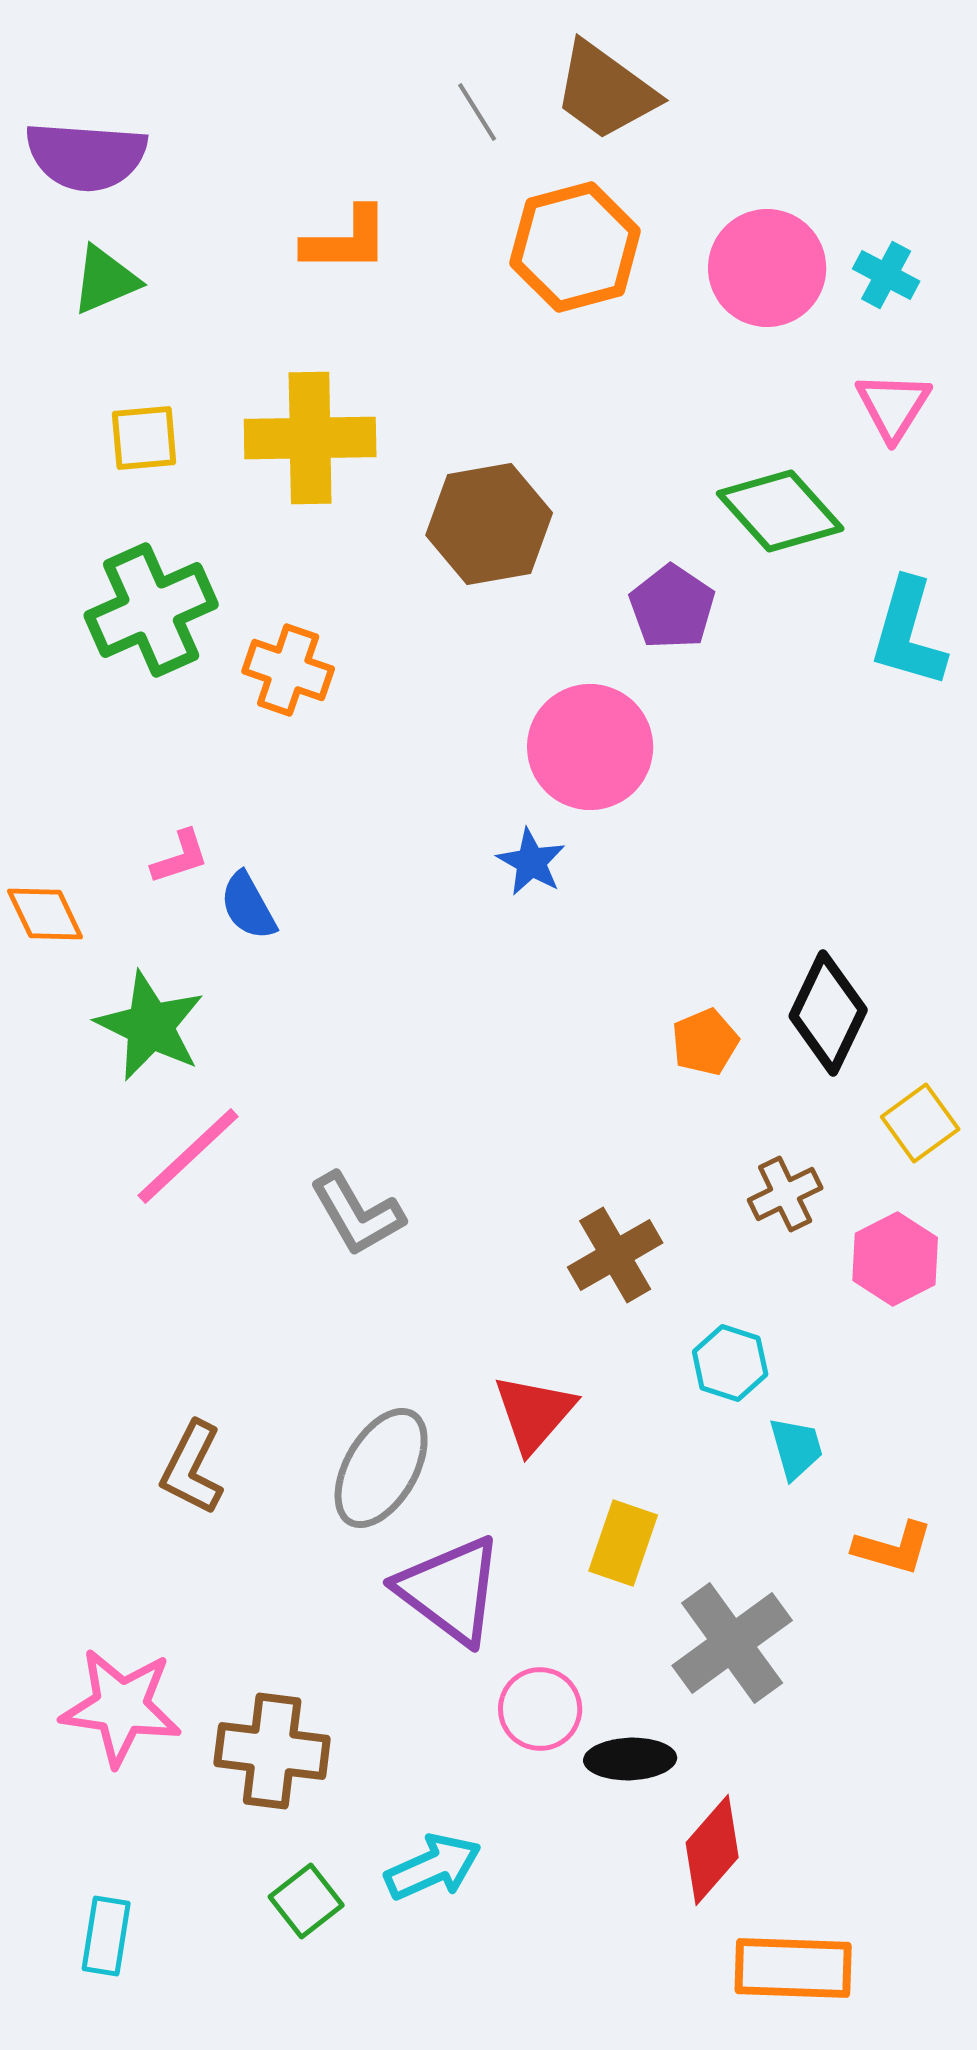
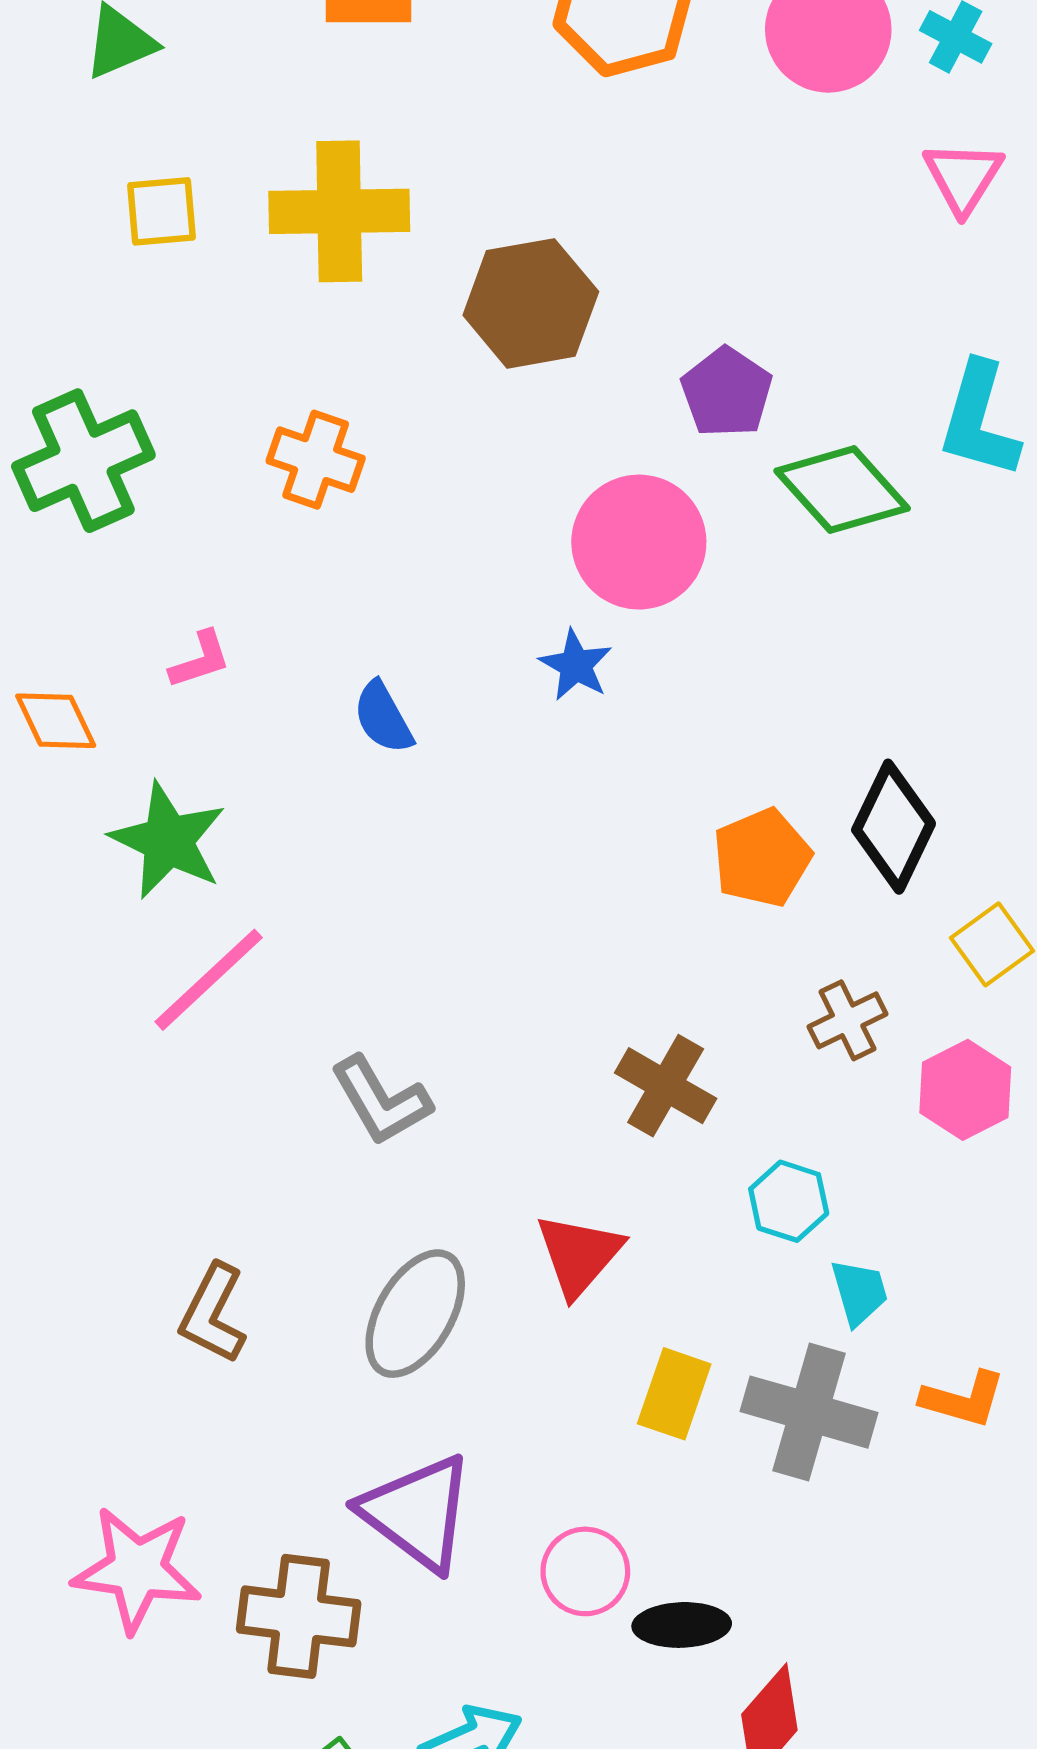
green diamond: (780, 511) -> (842, 490), moved
green cross: (151, 610) -> (83, 461), moved
blue semicircle: (248, 906) -> (383, 718), moved
orange pentagon: (705, 1042) -> (762, 858), size x1.4
gray L-shape: (357, 1214) -> (381, 1101), moved
brown cross: (615, 1255) -> (666, 1086), turned -30
purple triangle: (450, 1590) -> (417, 1513), moved
gray cross: (732, 1643) -> (809, 1412), moved, turned -38

